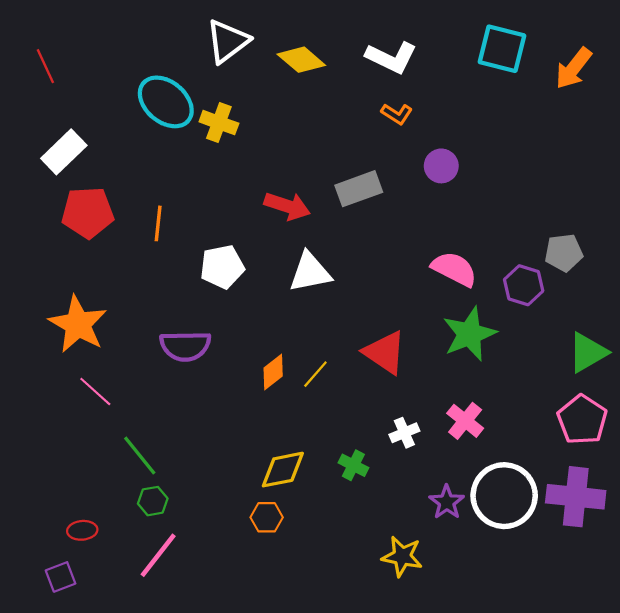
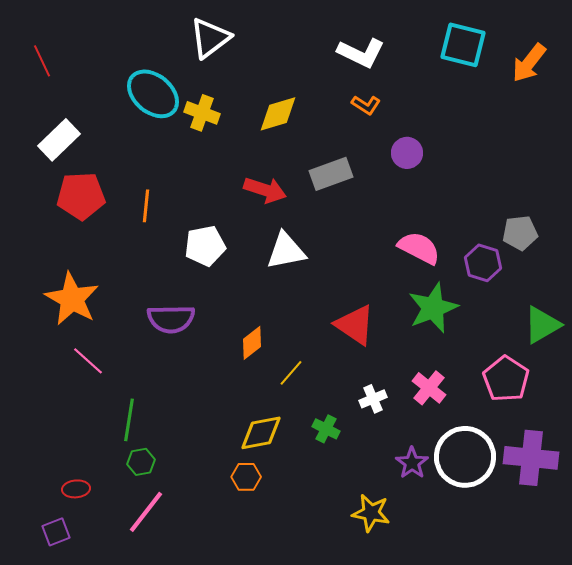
yellow diamond: (301, 60) -> (278, 114), moved, turned -57
yellow line: (315, 374) -> (291, 373), moved
pink pentagon: (582, 420) -> (506, 379), moved
green line: (140, 455) -> (129, 420), turned 48

